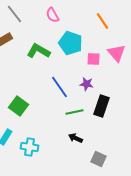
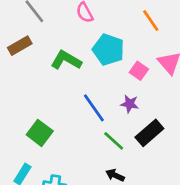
pink square: (94, 59) -> (139, 71), turned 32
black rectangle: (102, 106) -> (149, 133), turned 30
green line: (74, 112) -> (114, 141), turned 54

